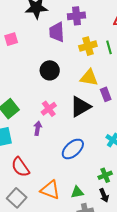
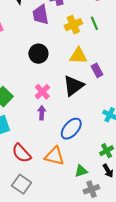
purple arrow: (38, 128) -> (42, 113), moved
orange triangle: (50, 190) -> (54, 156), moved

